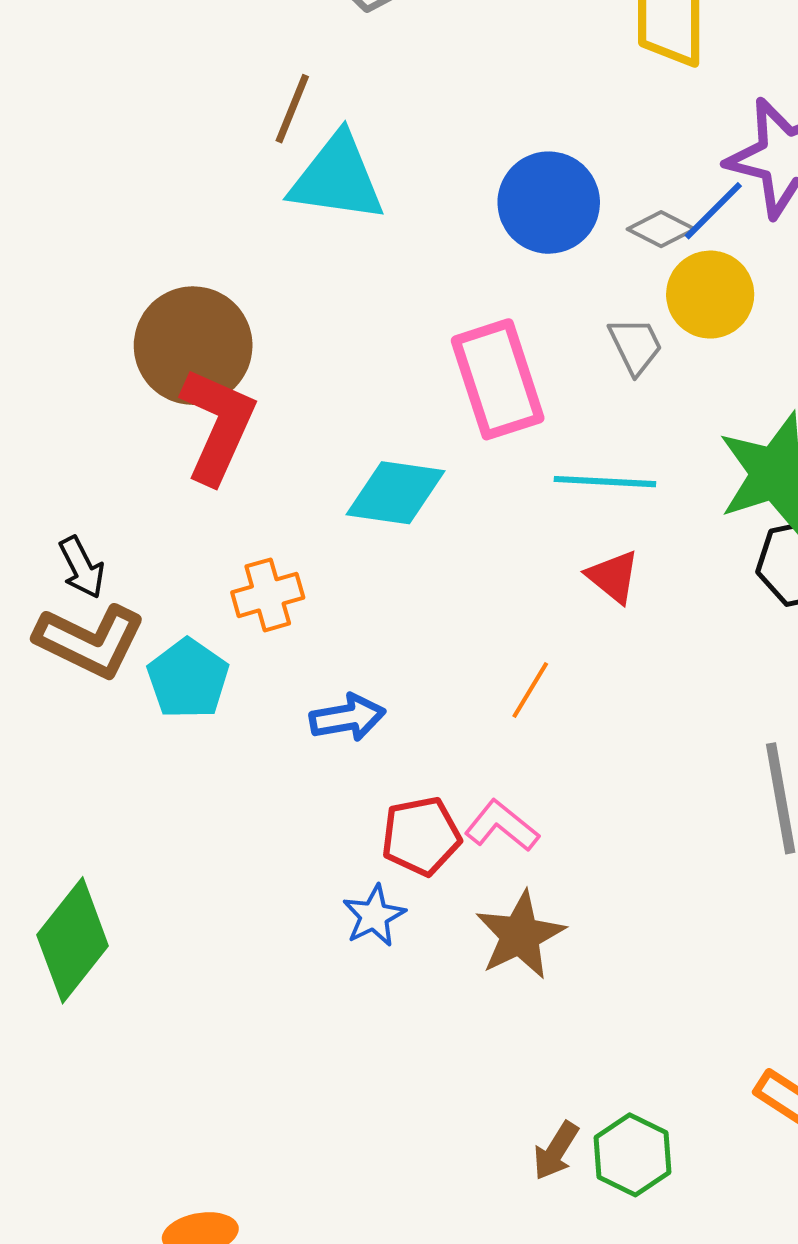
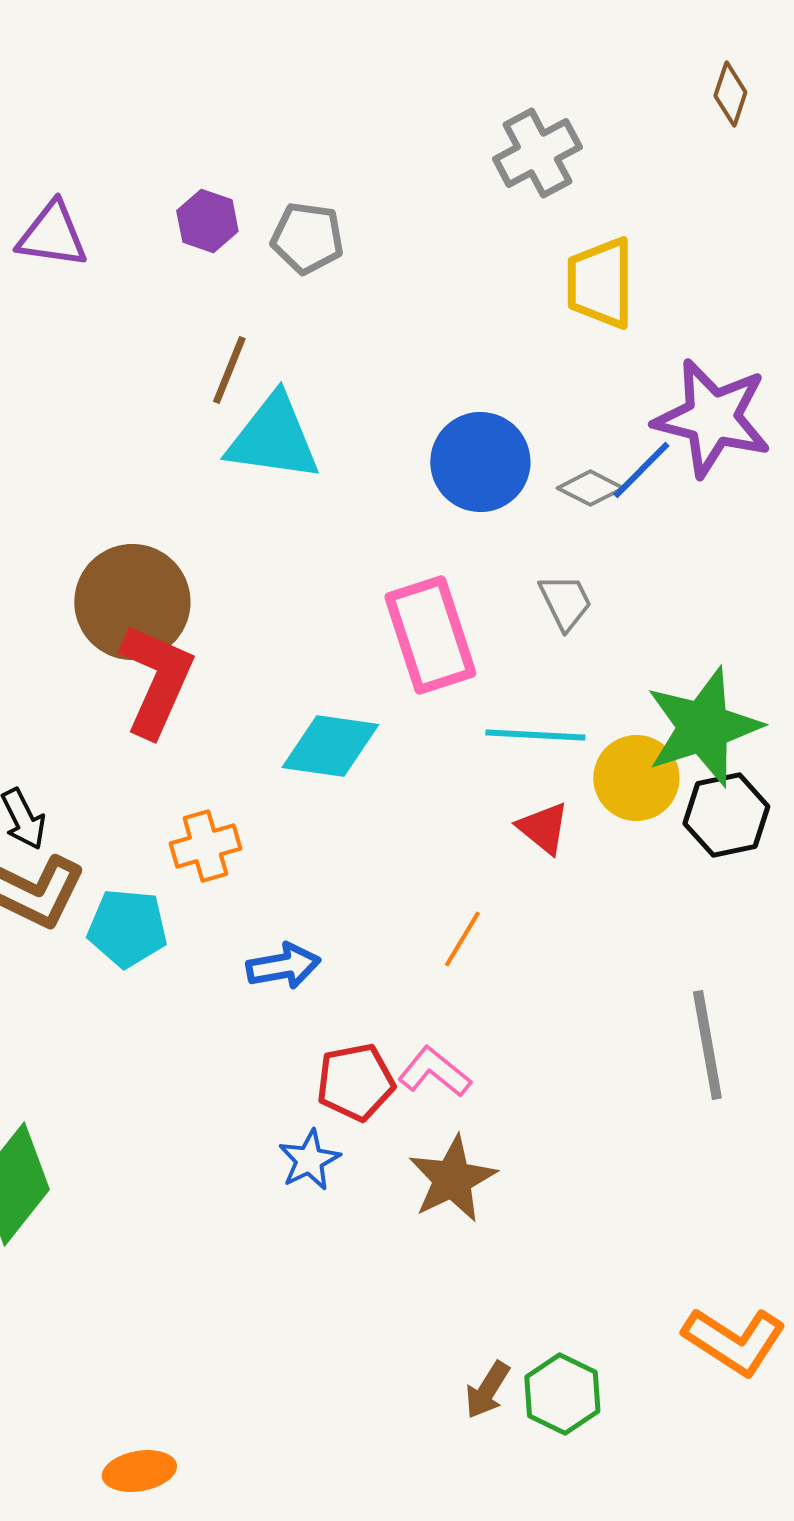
yellow circle: (710, 295) -> (636, 778), moved
cyan pentagon: (188, 679) -> (127, 928), turned -30

